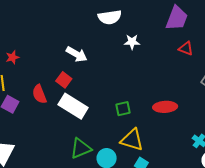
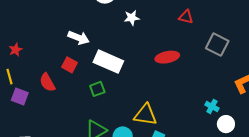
white rectangle: (73, 106) -> (108, 62), moved
red ellipse: (165, 107) -> (167, 57), moved
green square: (123, 109) -> (97, 89), moved

